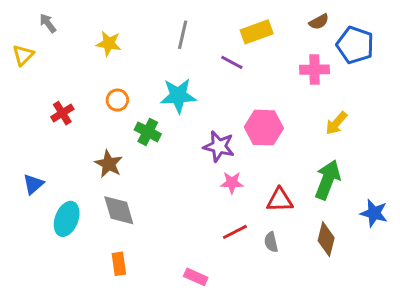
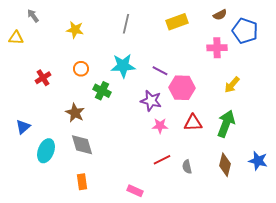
yellow triangle: (23, 55) -> (16, 38), turned 49
purple line: (232, 62) -> (160, 71), moved
red triangle: (280, 200) -> (193, 123), moved
blue star: (374, 213) -> (258, 161), moved

